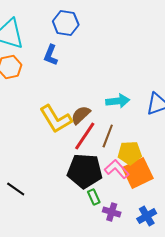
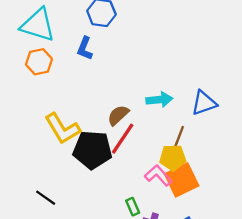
yellow L-shape: (56, 119) -> (62, 129), moved
brown line: (108, 136) -> (178, 139), moved
black pentagon: (85, 171) -> (93, 150), moved

